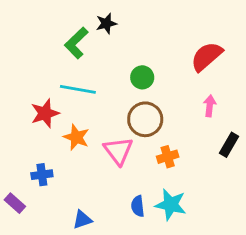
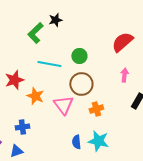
cyan line: (78, 89) -> (49, 64), moved
blue cross: (42, 175) -> (22, 127), moved
blue triangle: (82, 220) -> (16, 151), moved

